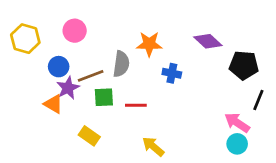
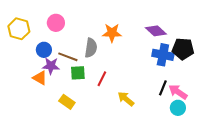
blue cross: (172, 73) -> (163, 55), moved, size x1.5
brown line: (91, 76) -> (68, 57), turned 42
purple star: (68, 88) -> (51, 66), turned 30
black line: (258, 100) -> (163, 88), moved
red line: (136, 105) -> (102, 79), turned -63
yellow arrow: (153, 147) -> (126, 99), moved

